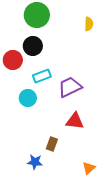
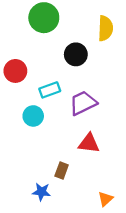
yellow semicircle: (89, 24) -> (105, 28), size x1.5
black circle: (33, 46) -> (76, 54), moved

